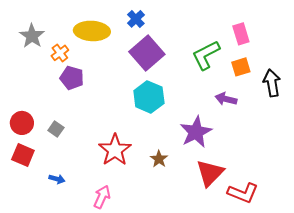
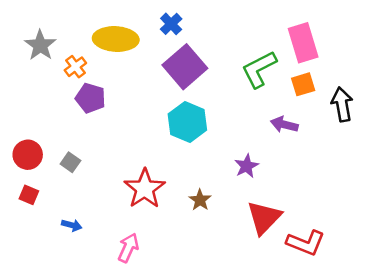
pink rectangle: (241, 34) -> (303, 43), size x1.4
purple star: (196, 132) -> (247, 166), size x0.6
red square: (23, 155) -> (29, 195), size x0.7

